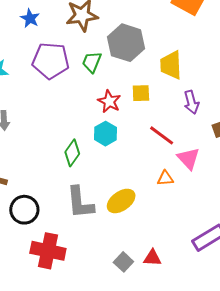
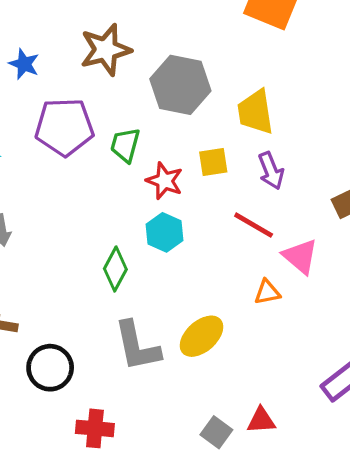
green trapezoid: (92, 62) -> (125, 145), moved
purple arrow: (191, 102) -> (271, 171), moved
red cross: (48, 251) -> (95, 428), size x0.7

